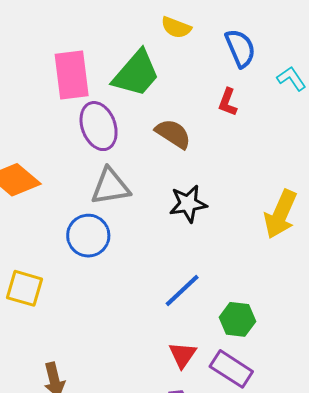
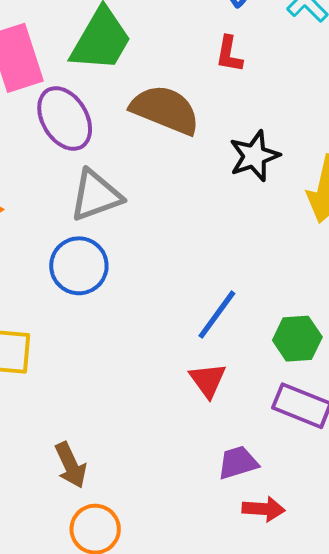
brown semicircle: (173, 134) -> (165, 110), size x1.4
black star: (188, 204) -> (254, 156), moved
red triangle: (182, 355) -> (208, 380), moved

